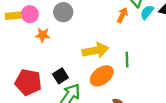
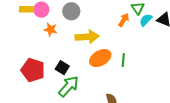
yellow arrow: (95, 50) -> (87, 37), moved
black square: (60, 76) -> (62, 68), turned -32
orange ellipse: (102, 76) -> (100, 58), moved

